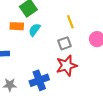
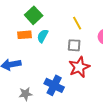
gray square: (65, 43) -> (74, 45), turned 32
blue cross: (39, 80) -> (54, 85), turned -36

